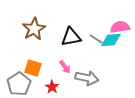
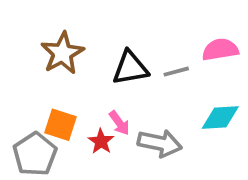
gray line: (96, 39) -> (176, 72), turned -48
cyan diamond: (111, 40) -> (220, 117), moved
red star: (52, 87) -> (101, 141), moved

